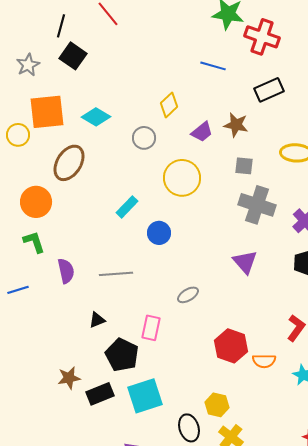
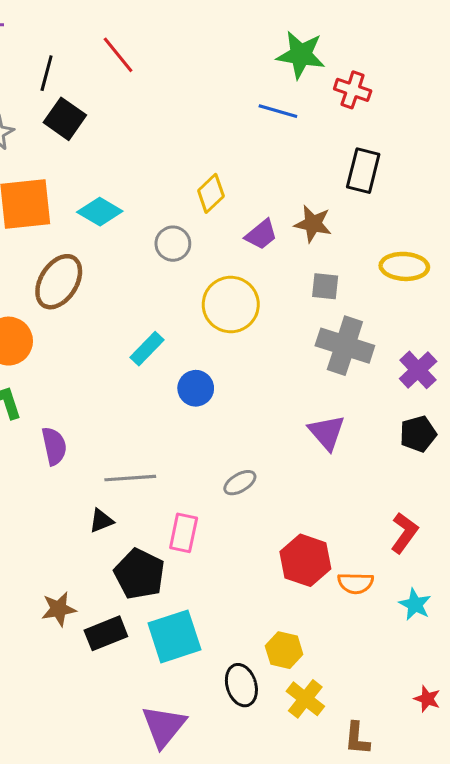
red cross: (262, 37) -> (353, 90), size x0.7
blue line: (213, 66) -> (278, 111), moved
black rectangle: (269, 90) -> (363, 171), turned -52
gray line: (116, 274) -> (130, 478), moved

